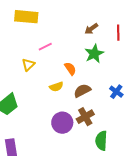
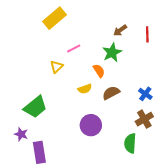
yellow rectangle: (26, 17) -> (55, 18), turned -45
green star: (94, 54) -> (112, 52), moved
brown cross: (85, 117) -> (144, 119), moved

